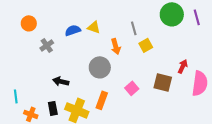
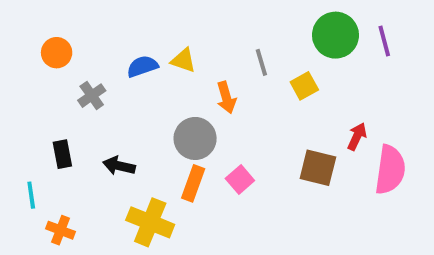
yellow square: (146, 45) -> (304, 86), moved
pink square: (132, 88) -> (240, 179), moved
orange rectangle: (102, 100) -> (193, 183), moved
black rectangle: (53, 108) -> (62, 154), moved

